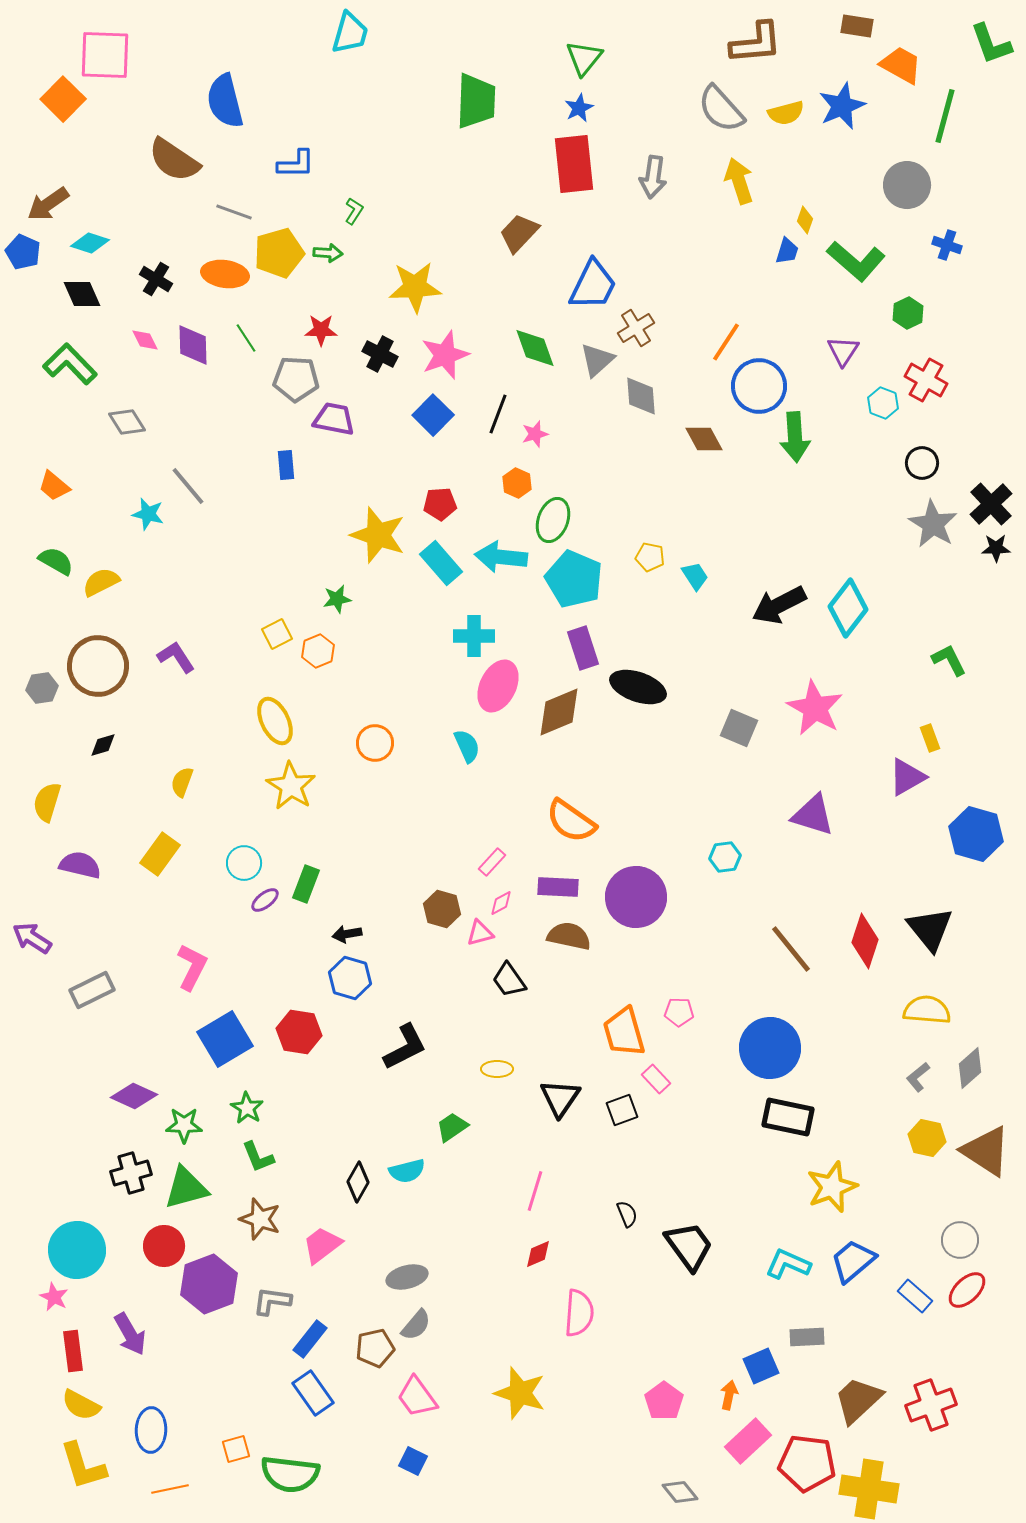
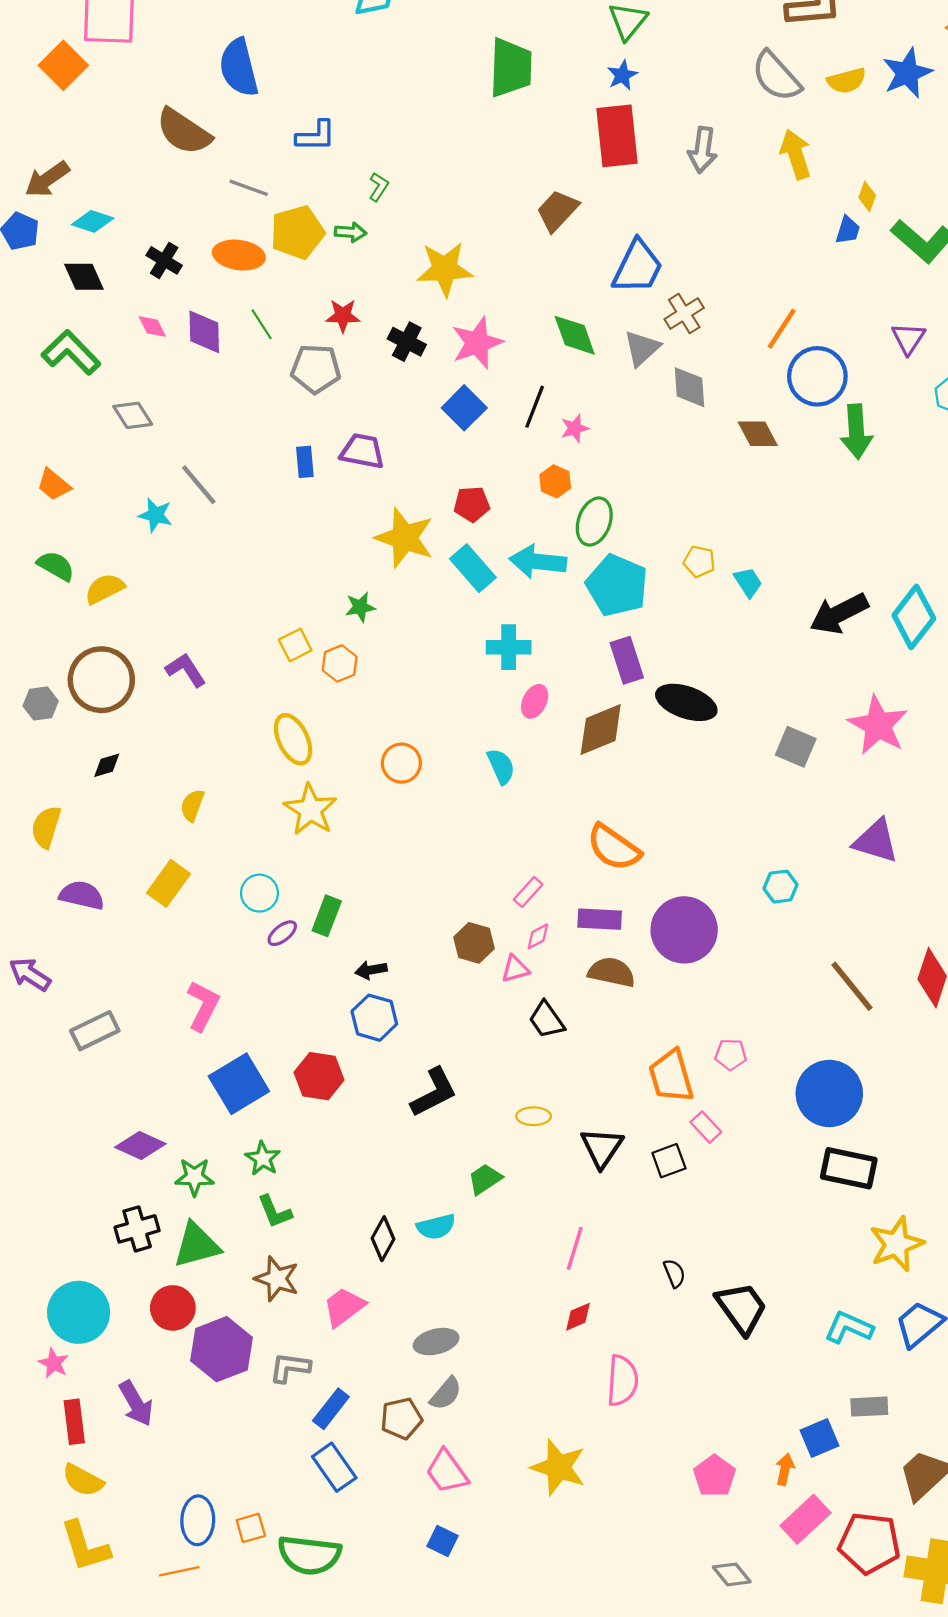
purple trapezoid: (334, 419) -> (362, 451), moved
pink ellipse: (498, 686) -> (535, 701), size x0.6
blue ellipse: (151, 1430) -> (198, 1520), moved

